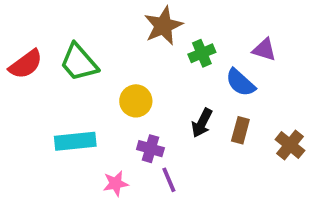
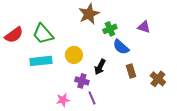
blue semicircle: (240, 83) -> (121, 47), moved
black arrow: (202, 123) -> (100, 67), moved
brown rectangle: (240, 130) -> (131, 71), turned -32
cyan rectangle: (75, 141) -> (41, 61), moved

